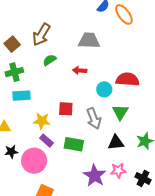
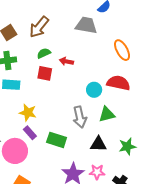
orange ellipse: (124, 14) -> (122, 50), moved
gray trapezoid: (89, 41) -> (86, 25), moved
red arrow: (80, 70) -> (66, 61), moved
red square: (66, 109) -> (45, 73), moved
green triangle: (120, 112) -> (107, 114), turned 36

